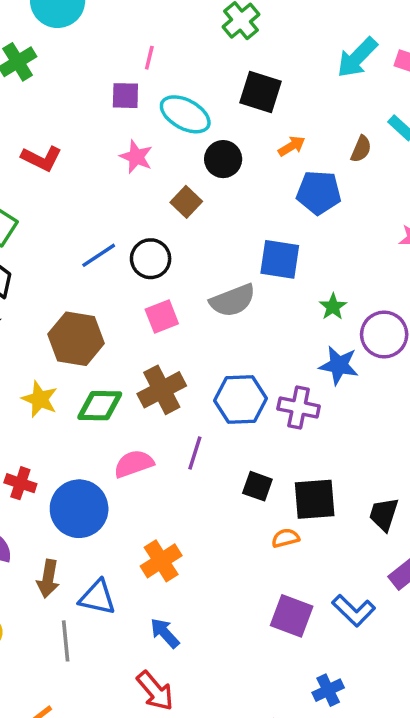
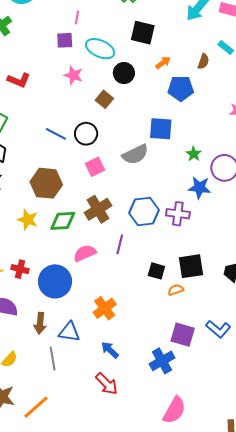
blue line: (99, 255) -> (56, 134), turned 65
black square: (257, 486) -> (156, 271), moved
blue cross: (328, 690) -> (162, 361), moved, size x1.4

